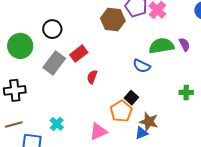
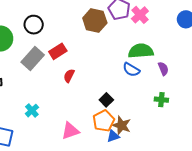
purple semicircle: (184, 44) -> (163, 69), moved
blue semicircle: (142, 66) -> (131, 70), moved
orange pentagon: (121, 111) -> (104, 121), moved
cyan cross: (57, 124) -> (32, 111), moved

